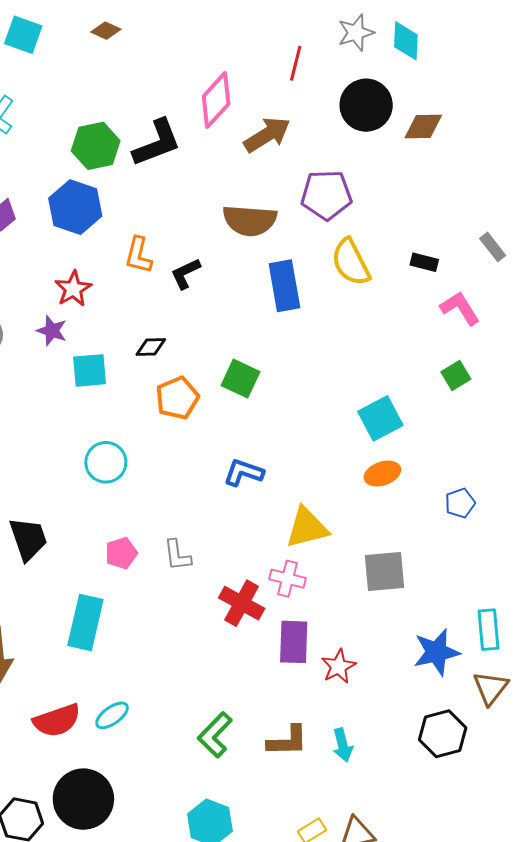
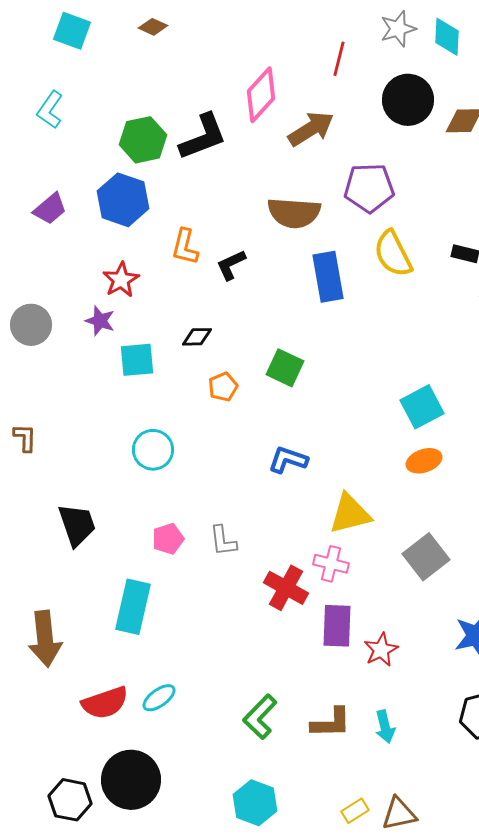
orange pentagon: (177, 398) -> (223, 387), size x0.7
gray square: (384, 571) -> (426, 557), turned -33

